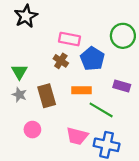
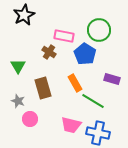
green circle: (123, 36) -> (99, 30), moved
brown cross: (61, 61) -> (49, 52), moved
orange rectangle: (81, 90) -> (75, 83), turned 60
gray star: (19, 95) -> (18, 101), moved

